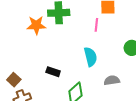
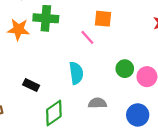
pink line: (96, 25) -> (87, 37), turned -56

